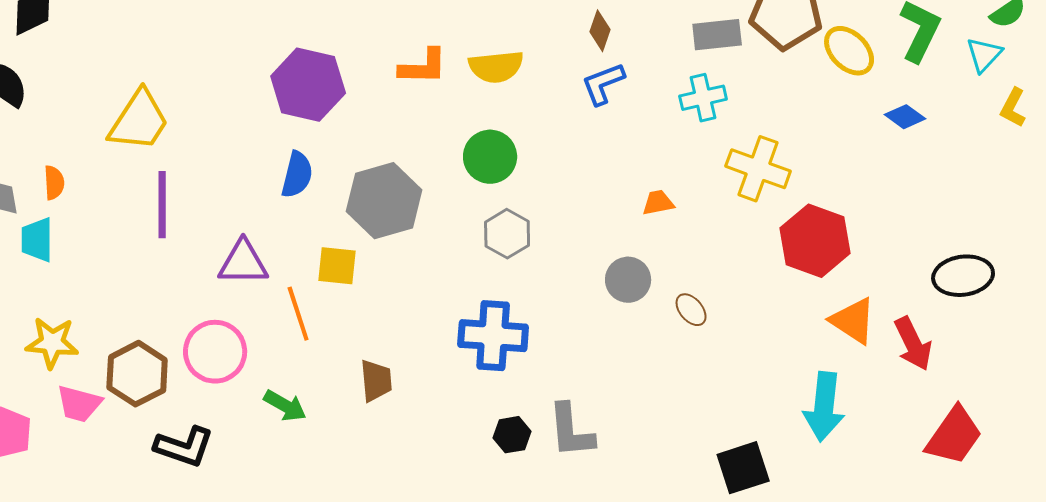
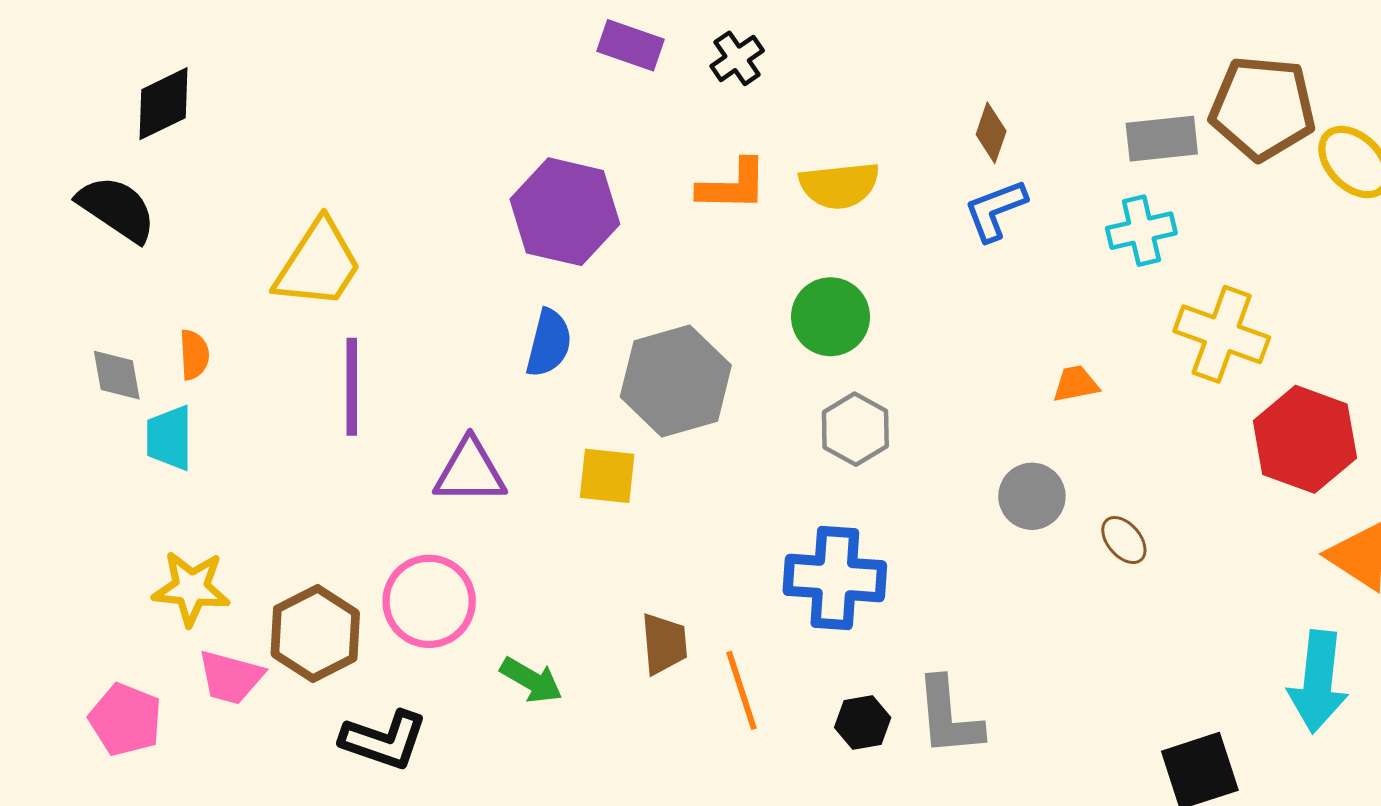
orange line: (298, 314) -> (741, 690), moved

